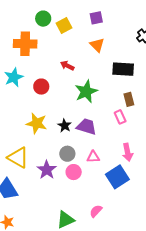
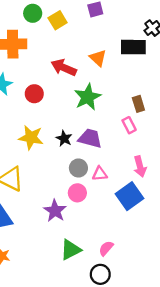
orange triangle: (97, 45) -> (98, 58), moved
red arrow: (67, 66) -> (64, 68), size x1.5
black rectangle: (123, 69) -> (133, 47), moved
gray circle: (67, 154) -> (78, 168), moved
purple star: (47, 170) -> (55, 211), moved
pink semicircle: (96, 211) -> (106, 248), moved

